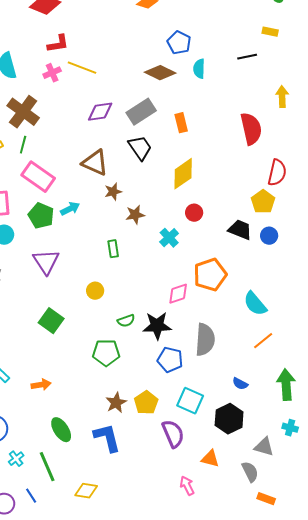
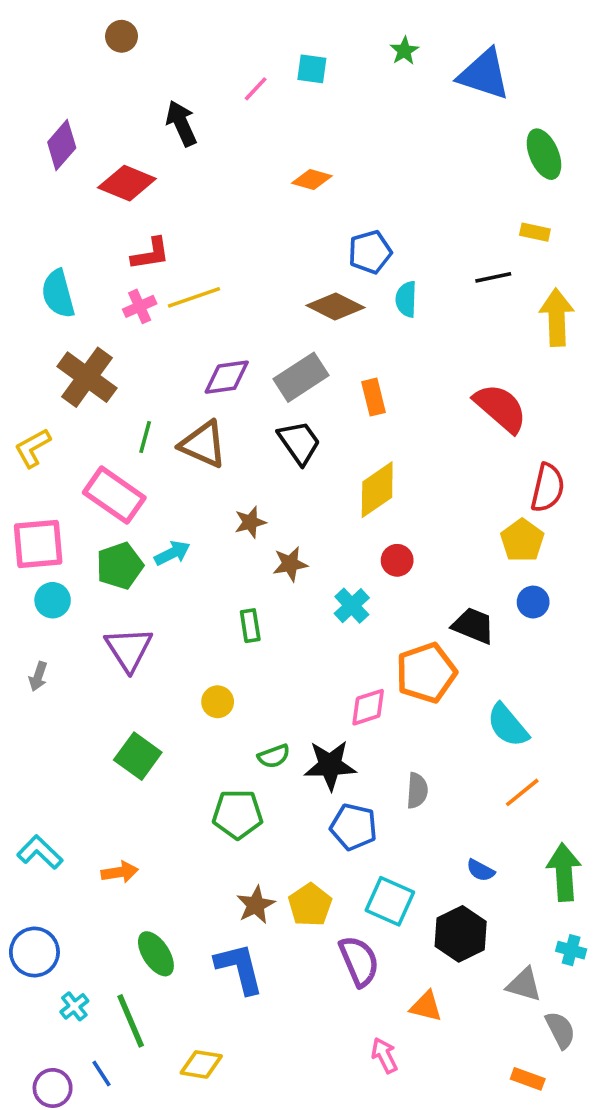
blue pentagon: (179, 43) -> (370, 252), turned 30
yellow line: (82, 68) -> (194, 297), turned -40
yellow arrow: (282, 97) -> (557, 317), moved, size x1.4
red semicircle: (251, 129) -> (500, 408), turned -36
green line: (23, 145) -> (145, 437), moved
brown triangle: (95, 163) -> (203, 444), moved
green pentagon: (41, 216) -> (120, 566), turned 30
black trapezoid: (240, 230) -> (473, 626), moved
gray semicircle: (205, 340) -> (417, 791), size x0.6
gray semicircle: (250, 472) -> (560, 1030), moved

